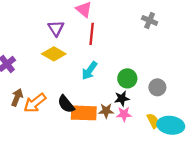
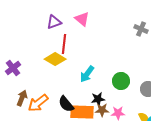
purple triangle: (56, 28) -> (54, 22), moved, turned 42
red line: (92, 34) -> (64, 44), moved
black star: (122, 98) -> (98, 99), moved

